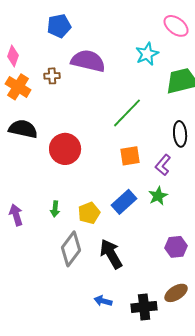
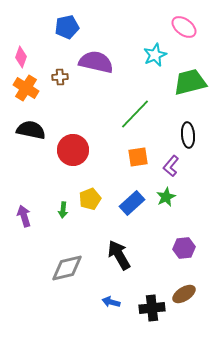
yellow pentagon: (89, 213) -> (90, 199), moved
gray diamond: (71, 249) -> (67, 268), moved, turned 40

